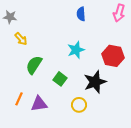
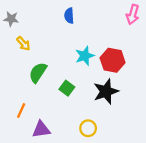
blue semicircle: (81, 14) -> (69, 16), moved
red hexagon: (113, 56) -> (113, 60), moved
purple triangle: (39, 104) -> (41, 129), moved
yellow circle: (79, 105) -> (88, 128), moved

